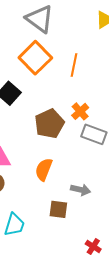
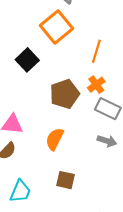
orange line: (74, 65) -> (96, 51), moved
gray arrow: (81, 190) -> (107, 141), moved

